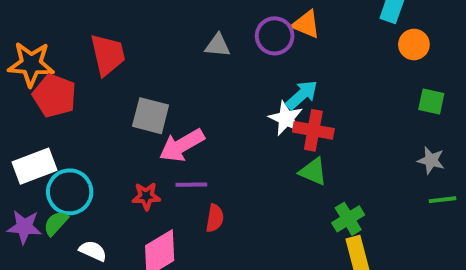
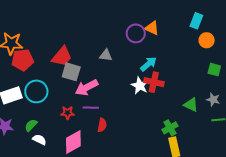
gray triangle: (218, 45) -> (106, 55), moved
red trapezoid: (108, 55) -> (62, 56), moved, turned 50
red pentagon: (54, 96) -> (23, 60), turned -30
white star: (286, 118) -> (140, 86), moved
green triangle: (313, 172) -> (191, 105), moved
cyan circle: (70, 192) -> (36, 91), moved
green semicircle: (56, 223) -> (31, 125), moved

